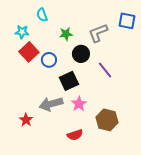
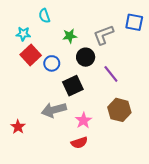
pink star: (79, 104) -> (83, 120), moved
red star: (26, 120) -> (18, 127), moved
brown hexagon: (107, 120) -> (119, 110), moved

